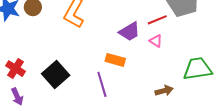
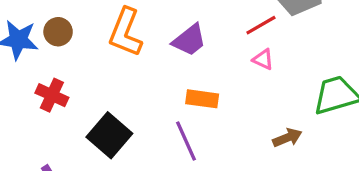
purple trapezoid: (130, 32) -> (189, 40), moved
red cross: (15, 69) -> (52, 95), moved

